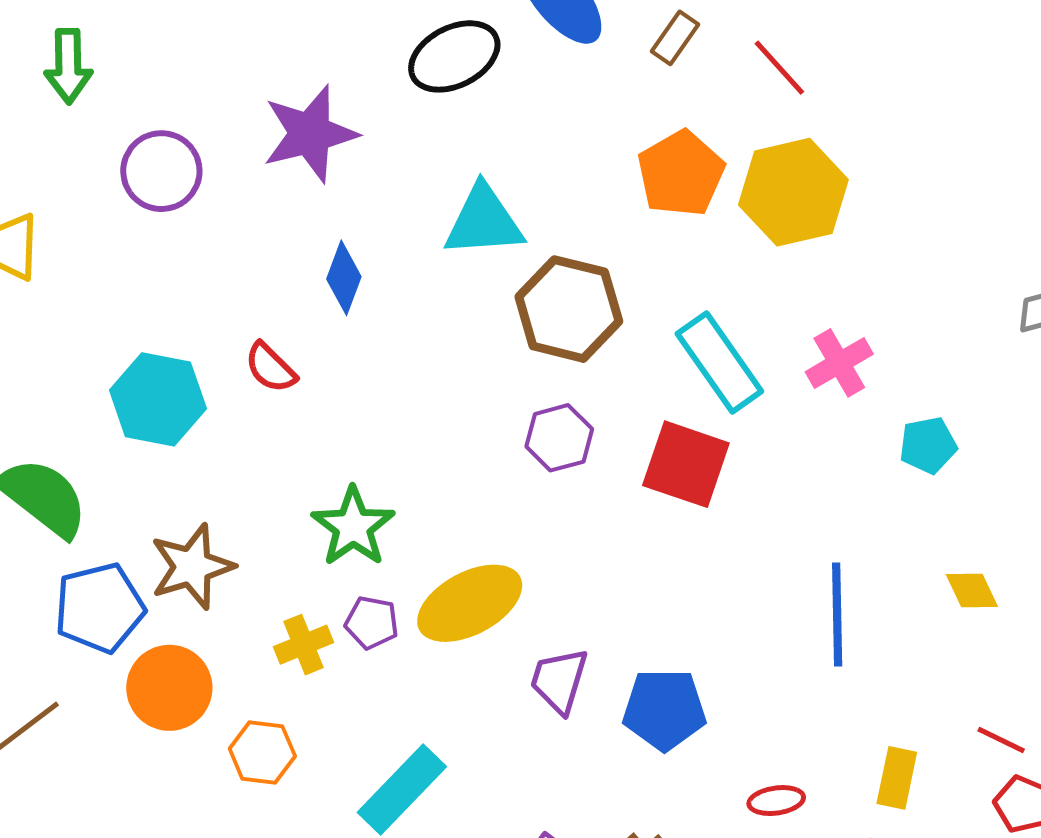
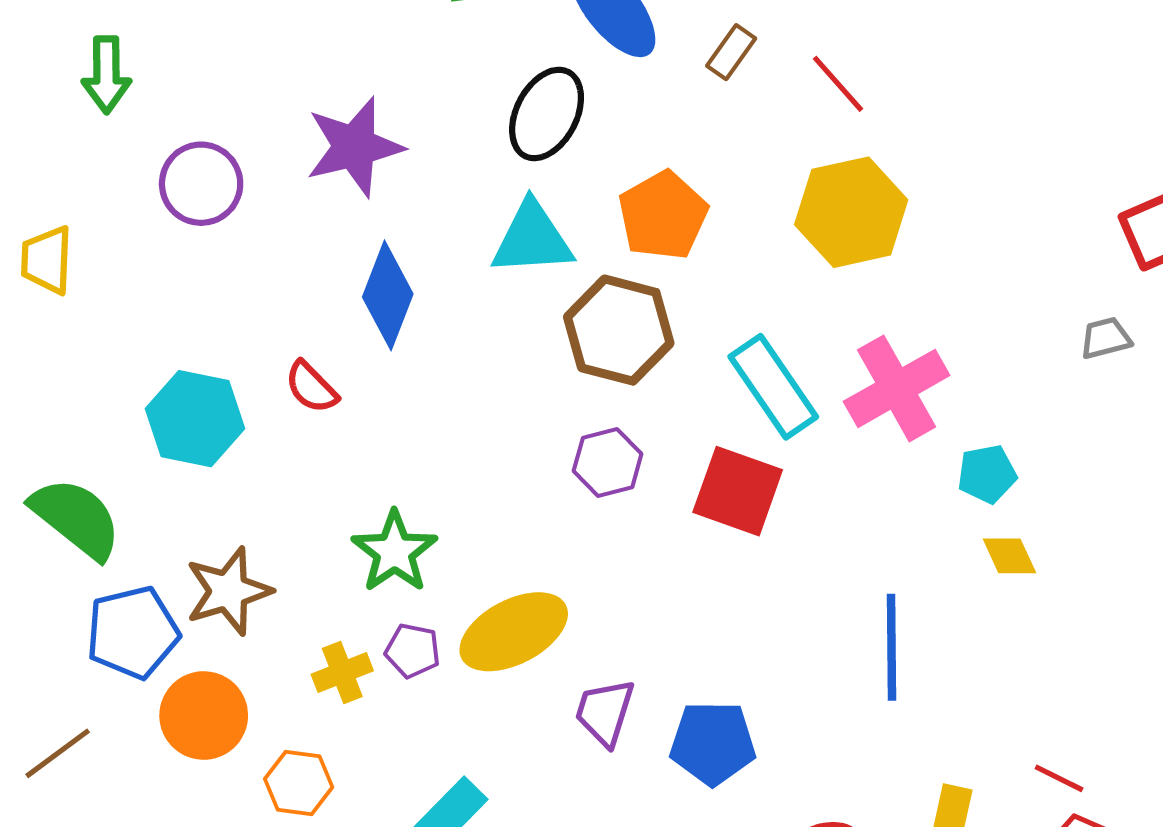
black ellipse: (454, 56) -> (547, 114), moved, turned -36
orange pentagon: (681, 174) -> (663, 215), moved
blue diamond: (344, 278) -> (388, 295), size x1.4
pink cross: (839, 363) -> (897, 388), size x1.5
yellow diamond: (972, 591) -> (1009, 556), moved

